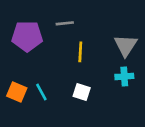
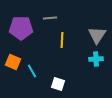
orange square: (17, 92) -> (13, 62), moved
white square: (82, 92) -> (58, 84), moved

